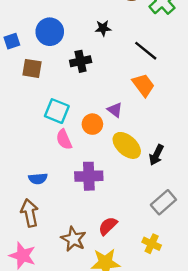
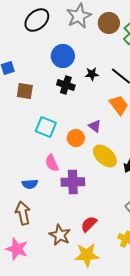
black star: (103, 28) -> (92, 74), moved
blue circle: (50, 32) -> (63, 56), moved
black cross: (81, 61) -> (66, 85), turned 30
pink semicircle: (64, 139) -> (52, 163), moved

